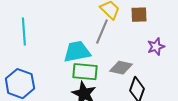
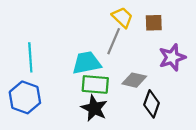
cyan line: (24, 32) -> (30, 57), moved
purple star: (156, 47) -> (172, 57), size x1.4

